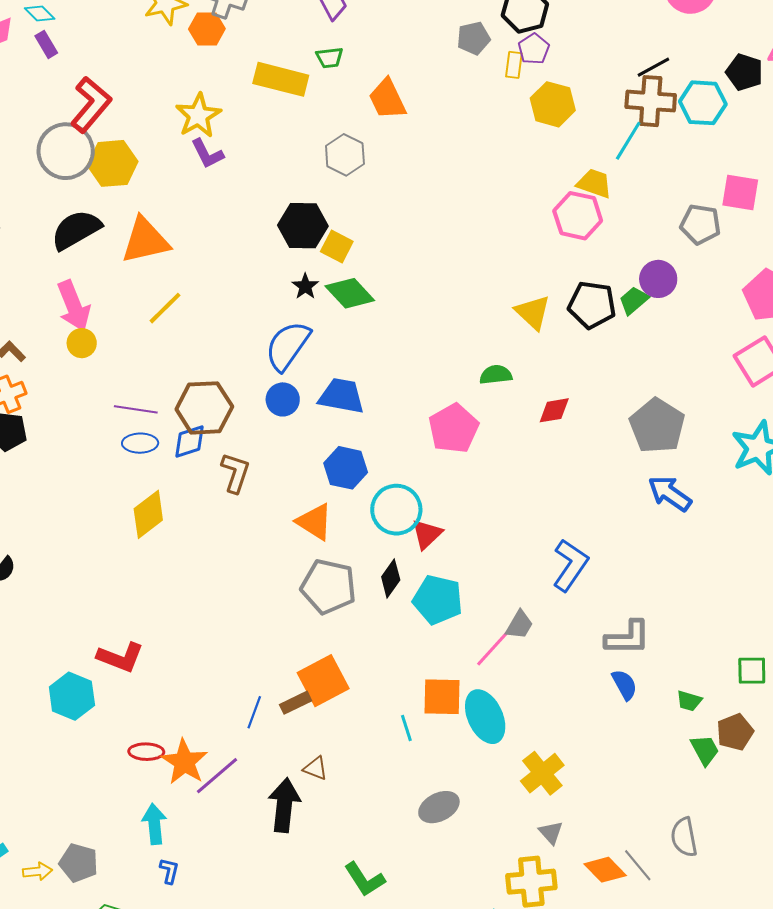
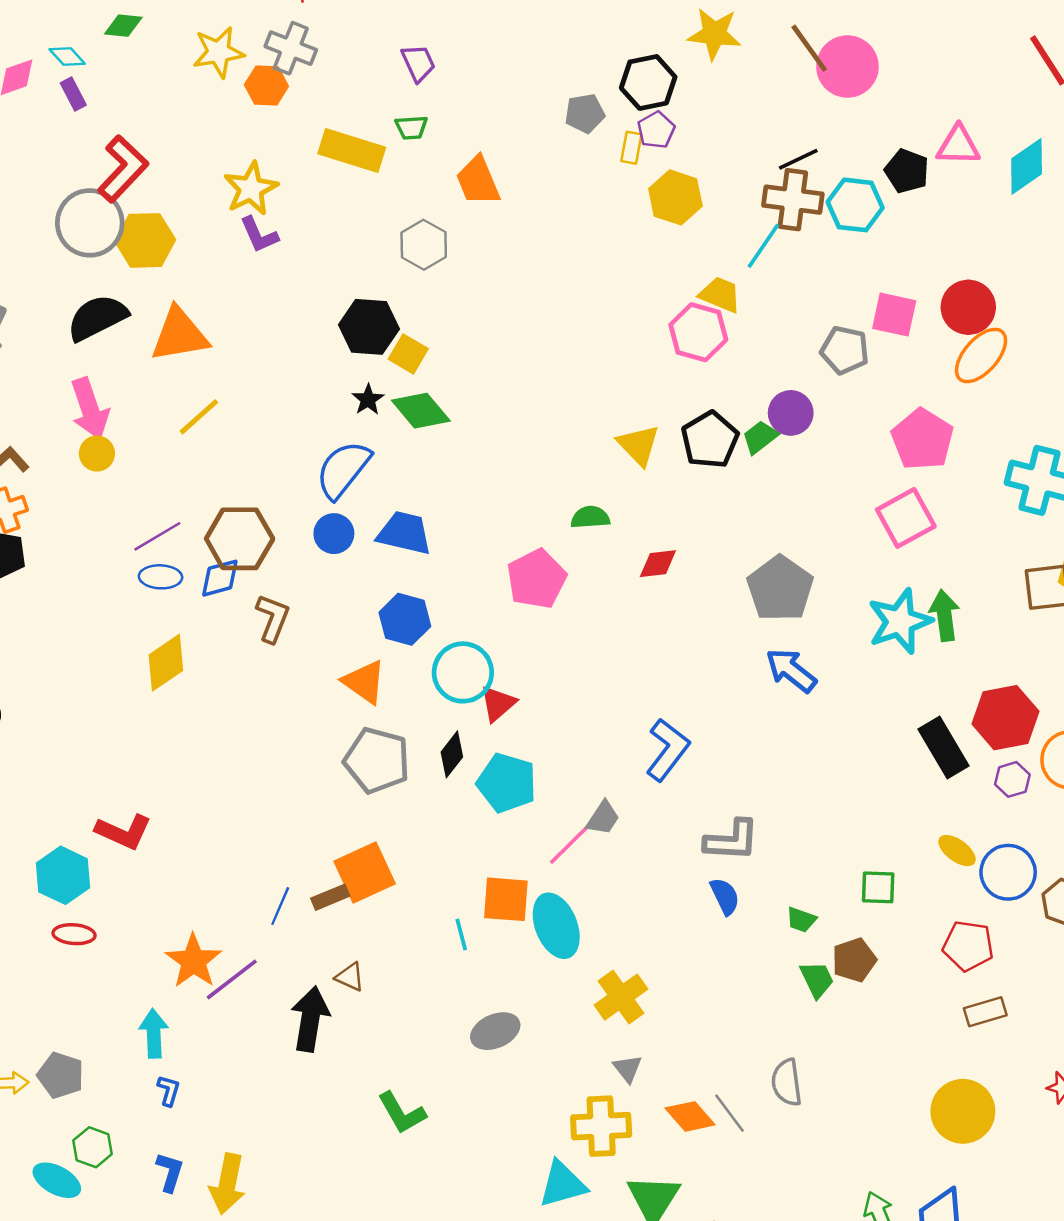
black pentagon: (592, 305) -> (710, 440), turned 30
purple line: (136, 409) -> (157, 536), turned -42
red ellipse: (146, 752) -> (74, 934), moved

